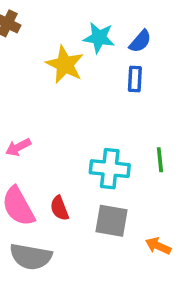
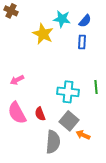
gray square: (112, 221) -> (69, 121), turned 30
orange arrow: (158, 246) -> (83, 135), moved
gray semicircle: (31, 257) -> (53, 142), moved, turned -95

